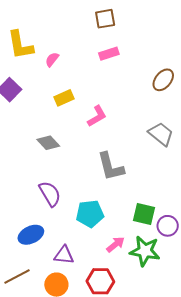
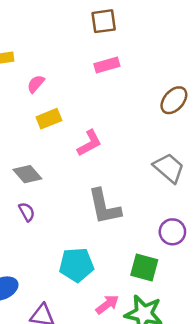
pink semicircle: (52, 59) -> (36, 84), moved
purple semicircle: (50, 194) -> (27, 212), moved, size x0.6
purple circle: (168, 226) -> (172, 232), moved

